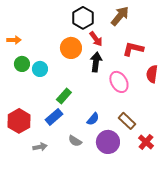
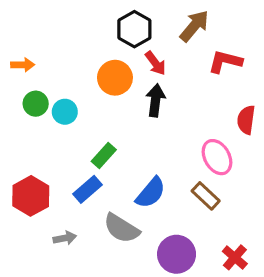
red L-shape: (133, 49) -> (225, 62), moved
pink ellipse: (119, 82) -> (217, 157), moved
blue semicircle: (93, 119) -> (151, 193), size x1.5
gray semicircle: (75, 141) -> (121, 228), size x1.6
purple circle: (108, 142) -> (177, 254), moved
red cross: (146, 142) -> (235, 257), moved

